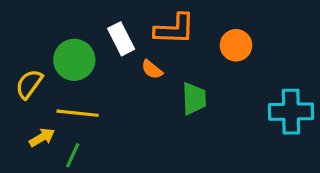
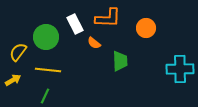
yellow arrow: (42, 137) -> (13, 80), moved

